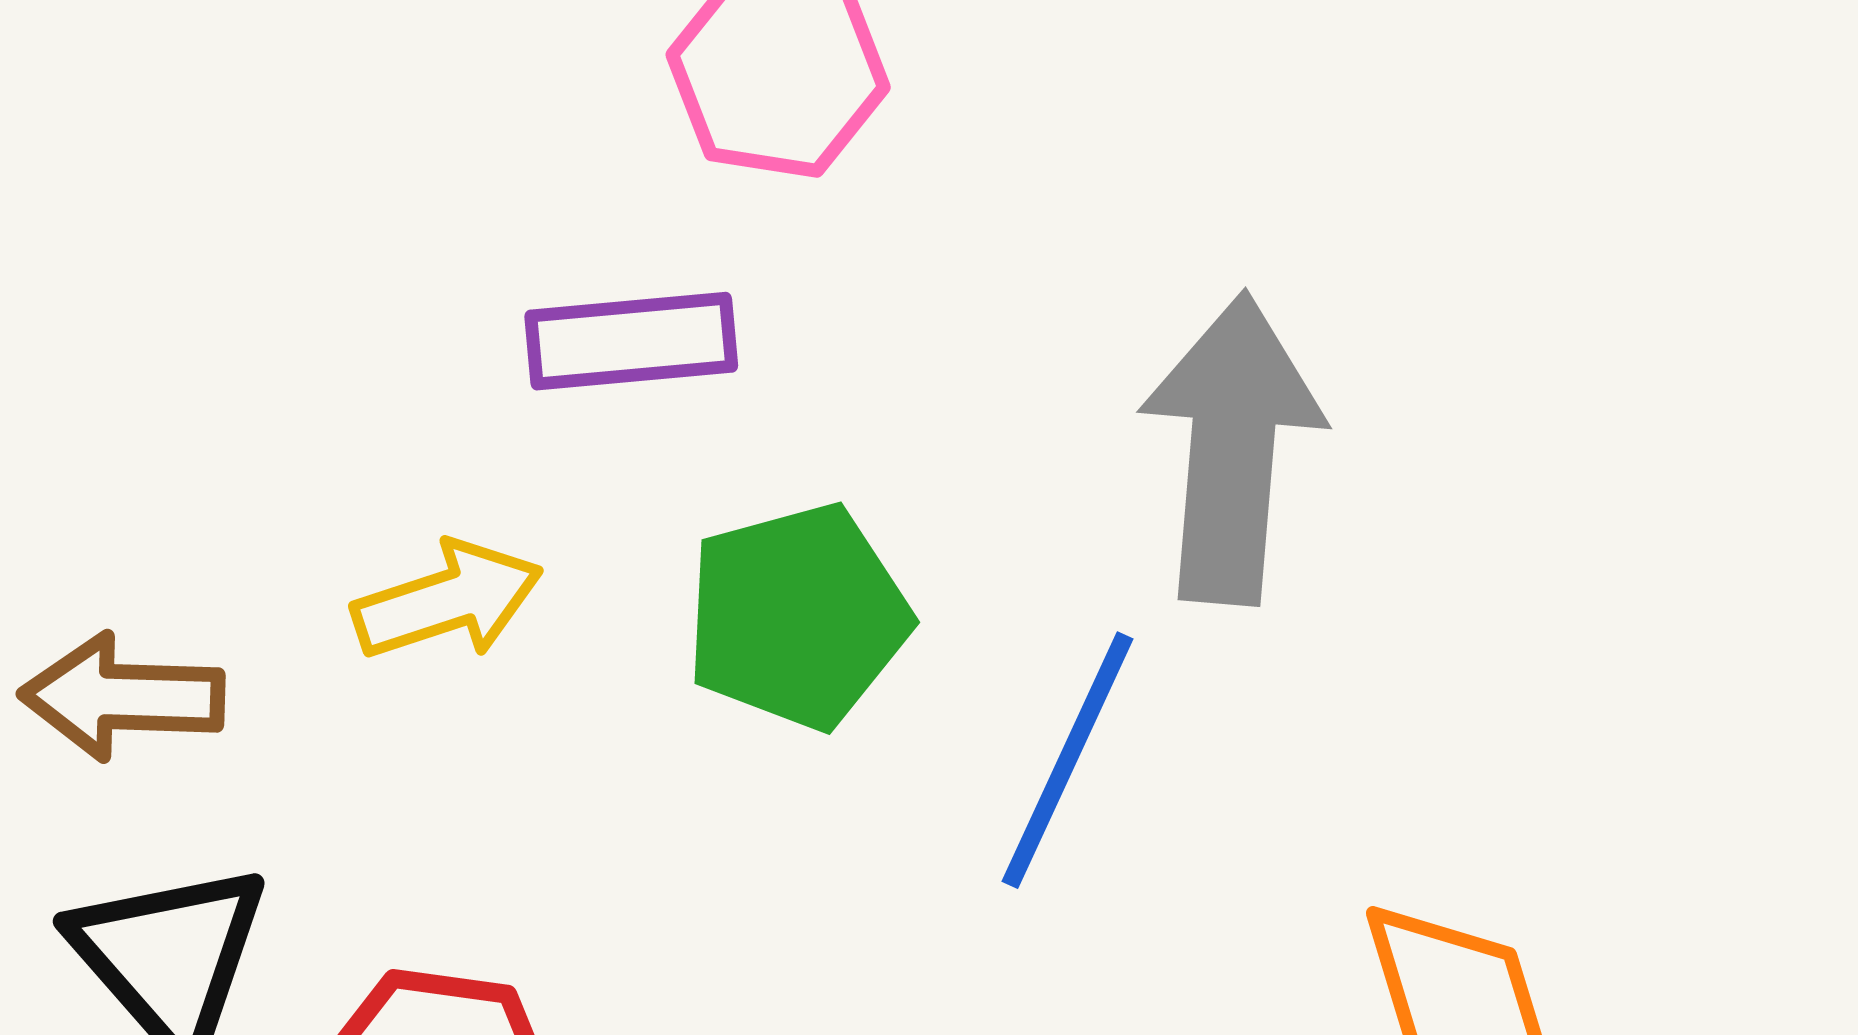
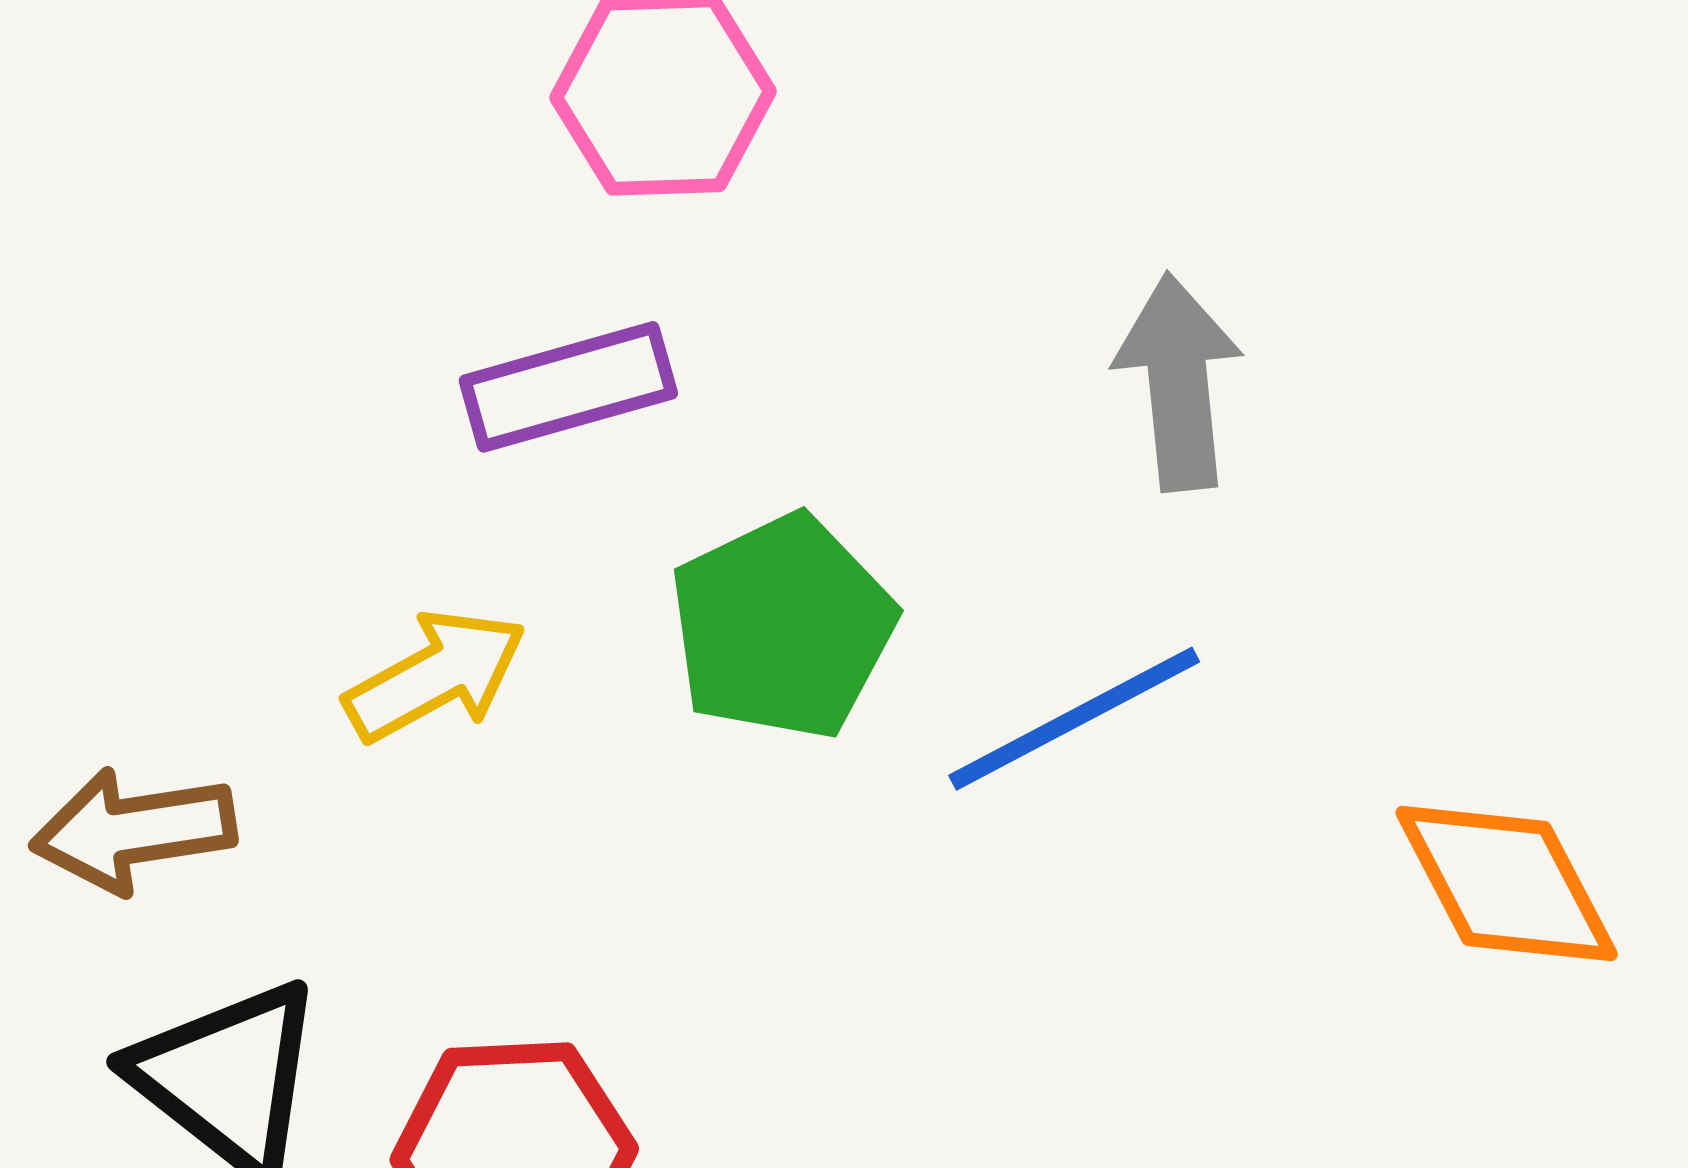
gray arrow: (1232, 448) -> (1178, 382), size x0.7
blue line: (1068, 760) -> (1074, 719), turned 48

